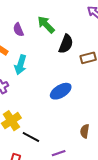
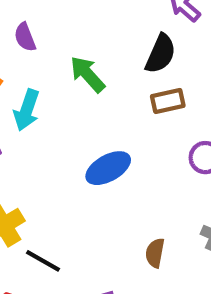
green arrow: (46, 25) -> (88, 74), moved
black semicircle: (66, 44) -> (161, 54), moved

